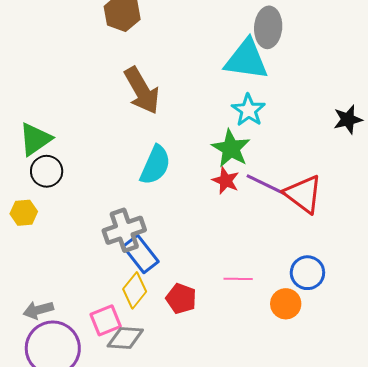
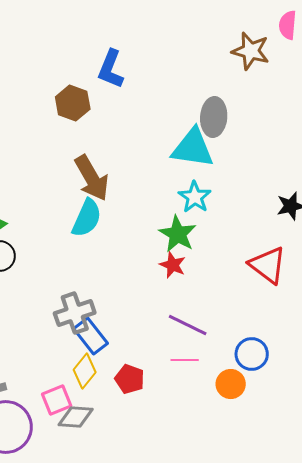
cyan semicircle: (155, 165) -> (87, 218), moved
purple line: (266, 185) -> (188, 325), moved
red triangle: (303, 194) -> (268, 265), moved

